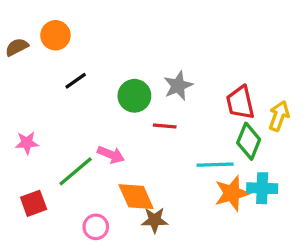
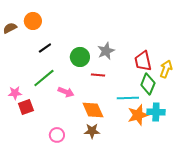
pink star: (27, 143) -> (15, 93), moved
green line: (76, 171) -> (44, 78), moved
orange diamond: (136, 197) -> (93, 110), moved
red square: (34, 203) -> (26, 107), moved

